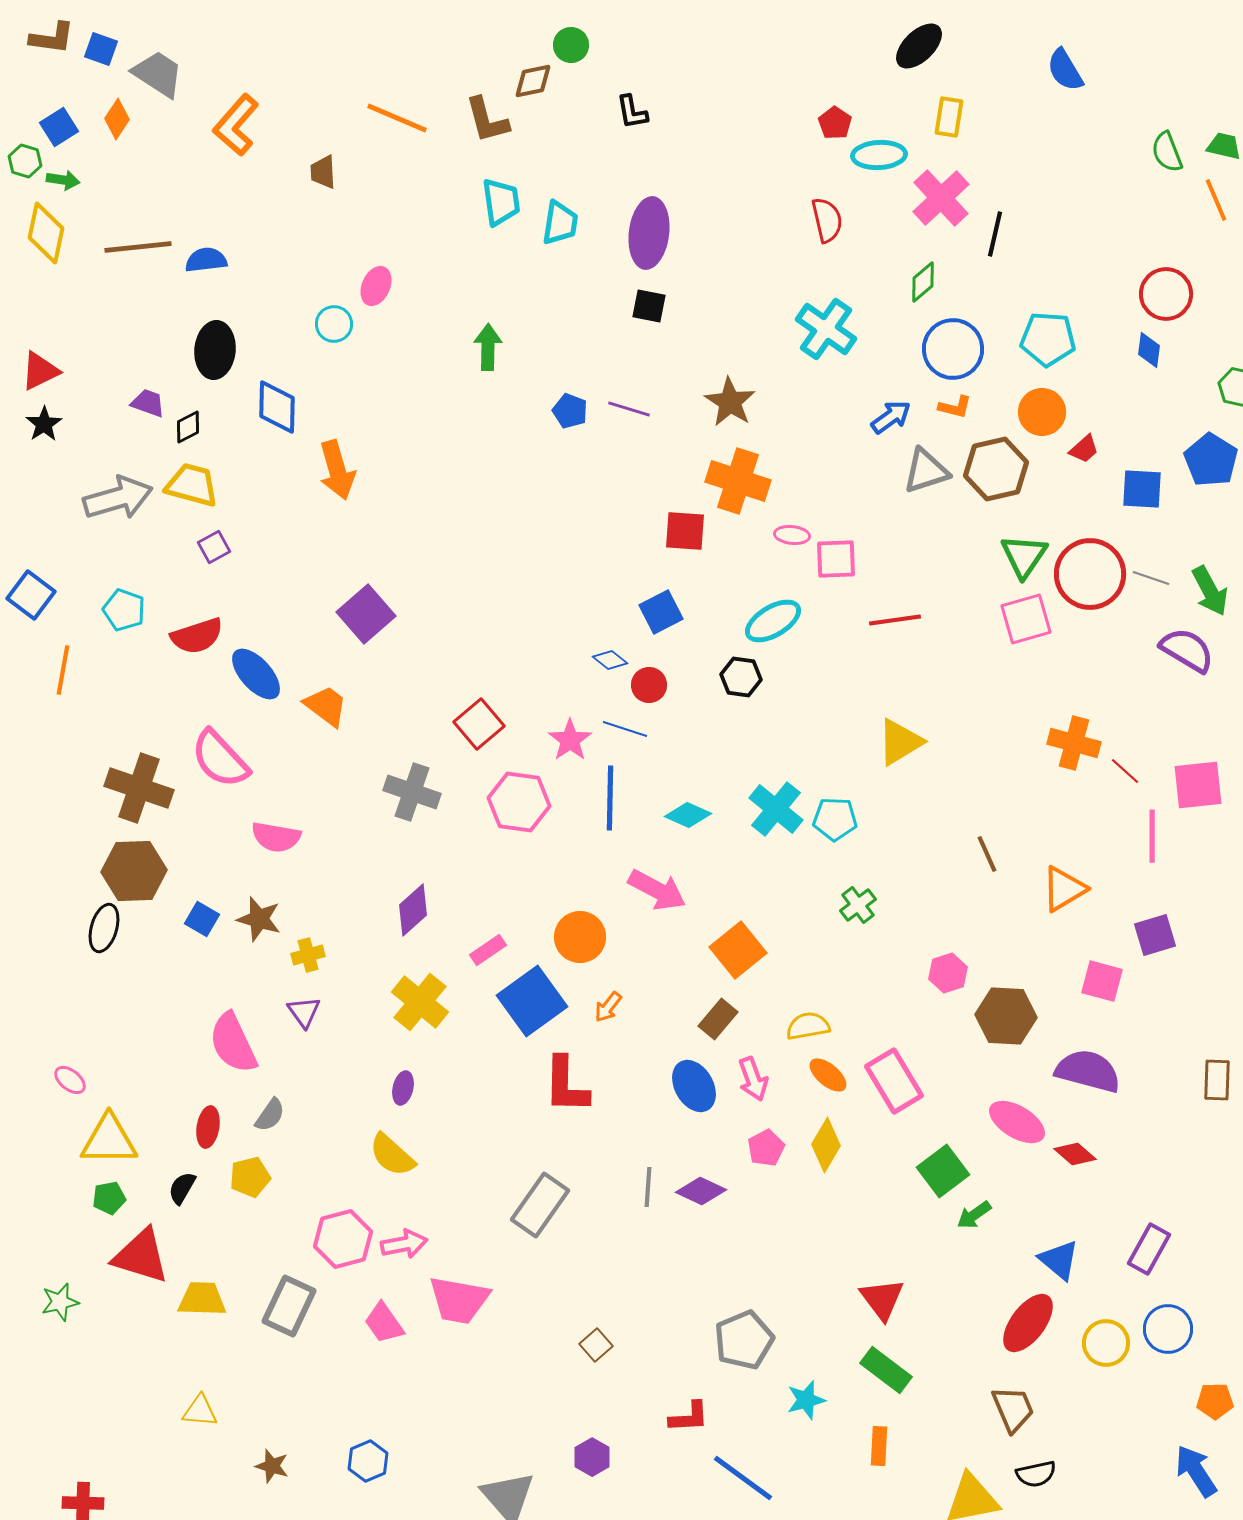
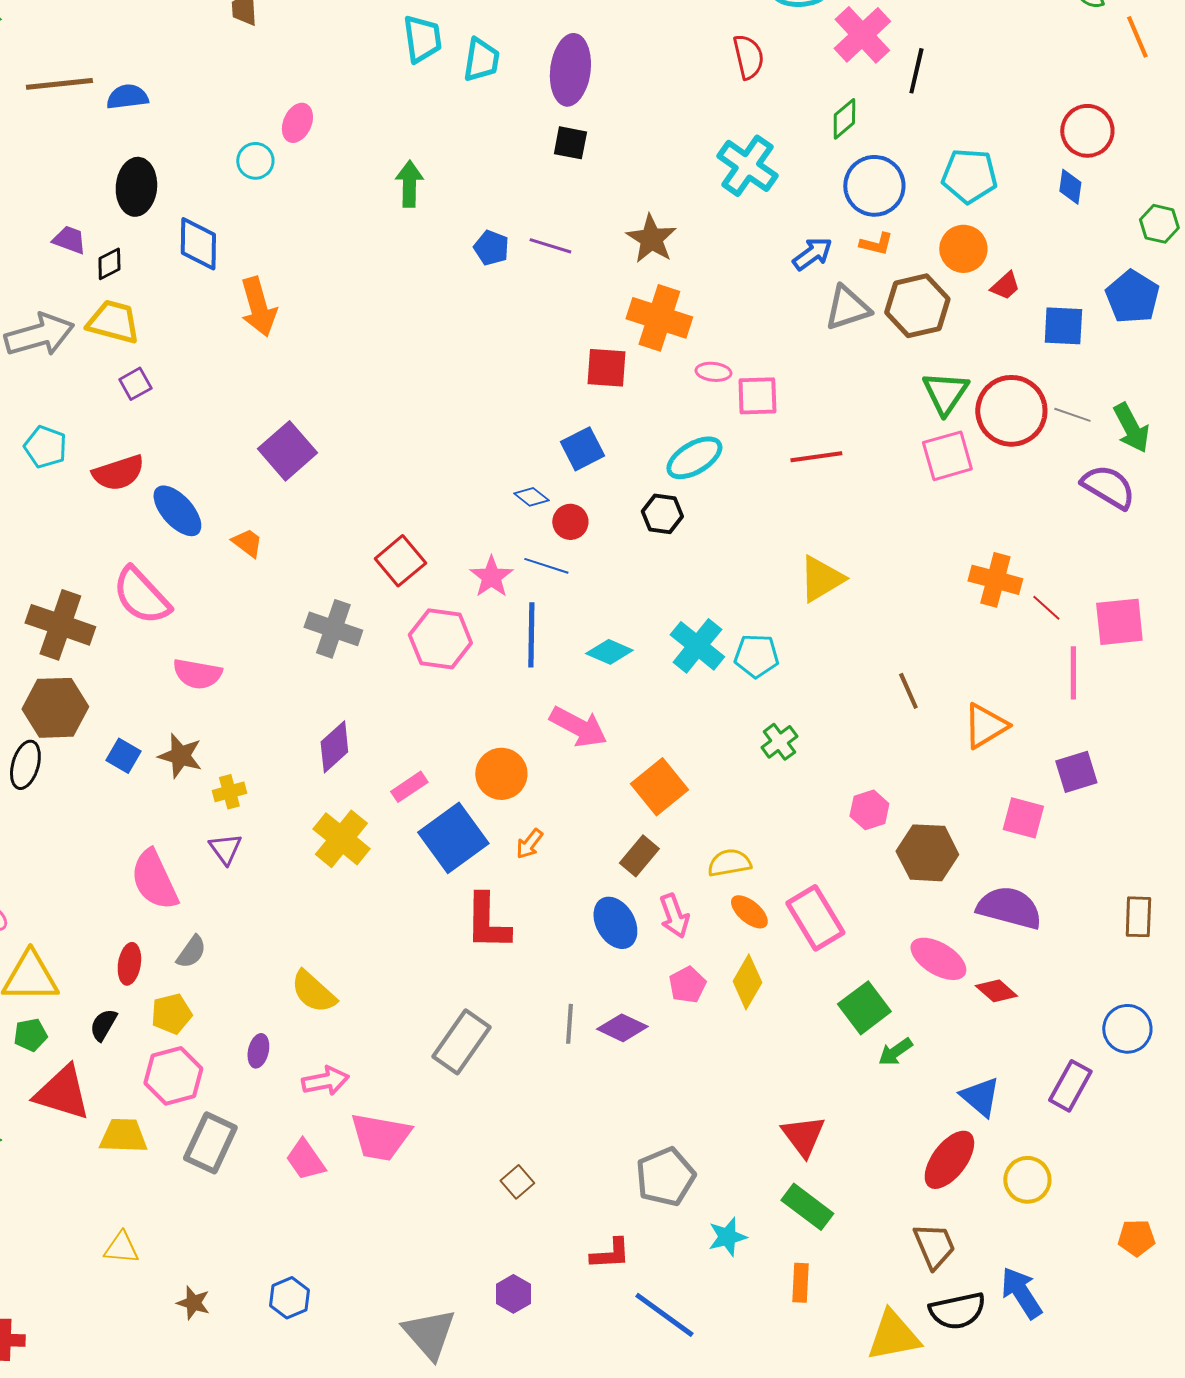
orange trapezoid: (326, 706) -> (247, 543), size x0.7
purple ellipse: (403, 1088) -> (258, 1051), moved
pink hexagon: (343, 1239) -> (173, 1076), moved
blue circle: (1168, 1329) -> (1127, 1029), moved
blue arrow: (1196, 1471) -> (1021, 1293), moved
black semicircle: (1036, 1474) -> (957, 1311), size x1.4

